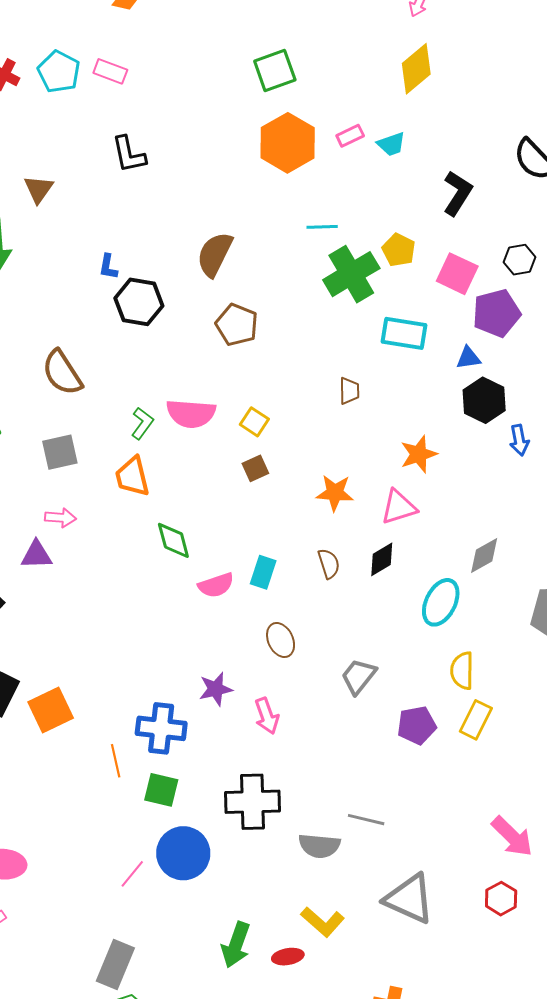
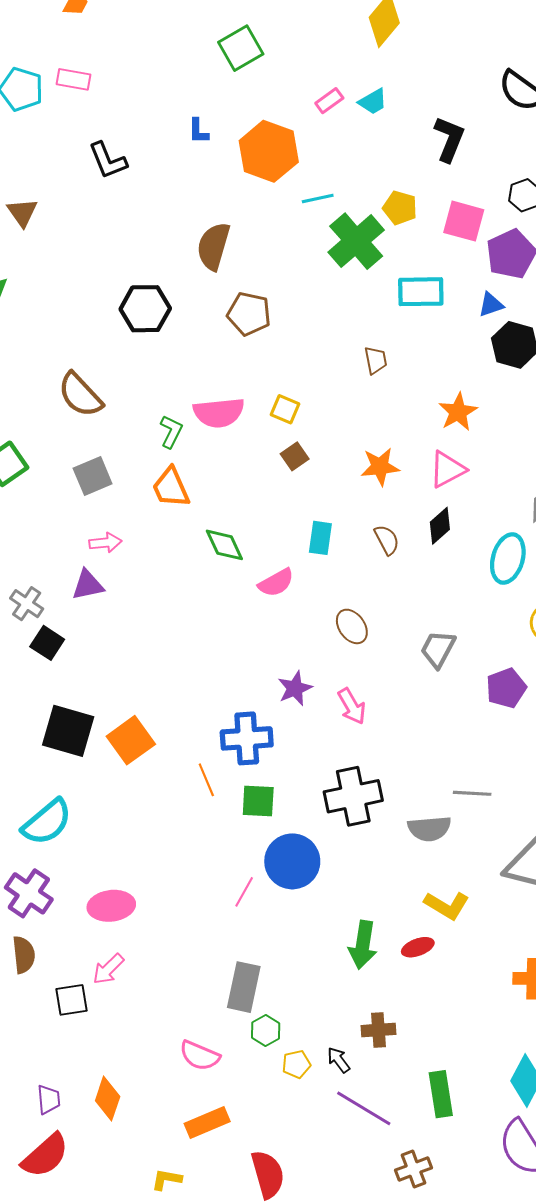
orange hexagon: (288, 143) -> (269, 151), moved
blue L-shape: (108, 267) -> (198, 131), moved
cyan rectangle: (263, 572) -> (320, 538), moved

